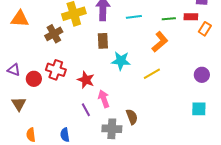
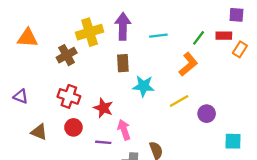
green line: (169, 19) -> (199, 38), turned -48
purple circle: (202, 75) -> (207, 114), moved
red circle: (34, 79) -> (73, 127), moved
brown triangle: (19, 104) -> (39, 132), moved, turned -35
purple line: (86, 110) -> (103, 142), turned -56

